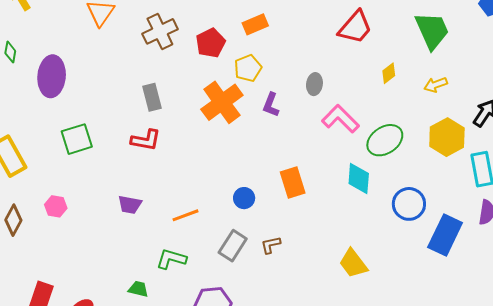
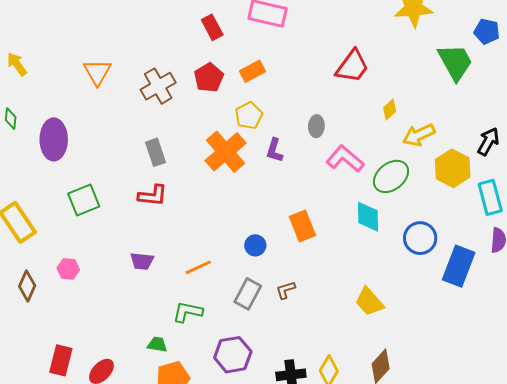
green trapezoid: (432, 31) -> (455, 62), moved
red pentagon: (211, 43) -> (209, 78), moved
yellow arrow: (436, 85) -> (419, 135), moved, size x1.4

